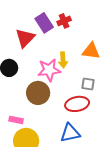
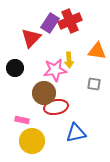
red cross: (64, 21) -> (70, 21), size x1.6
purple rectangle: (44, 23) -> (50, 23), turned 66
red ellipse: (77, 104) -> (56, 107), moved

